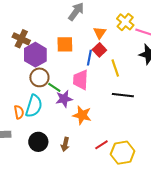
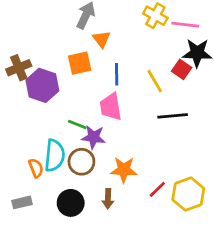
orange triangle: (100, 33) -> (101, 39), moved
brown cross: (21, 39) -> (19, 68), turned -36
red square: (99, 50) -> (182, 69), moved
brown circle: (39, 77) -> (81, 162), moved
purple star: (64, 99) -> (94, 137), turned 30
orange star: (82, 115) -> (124, 170), moved

